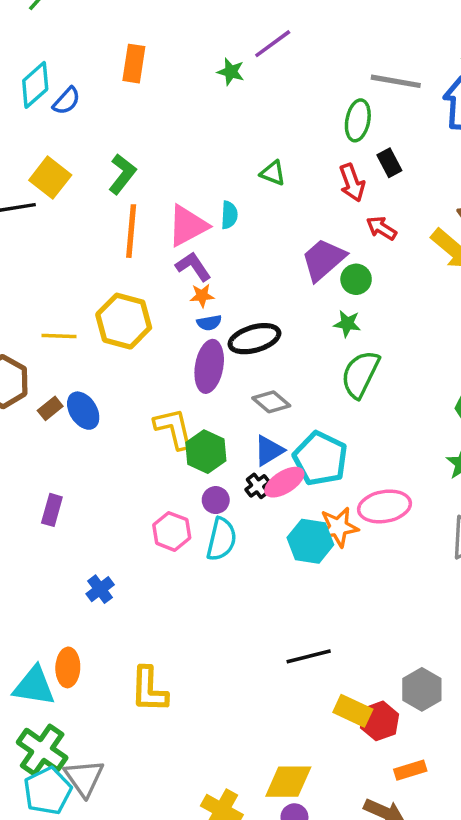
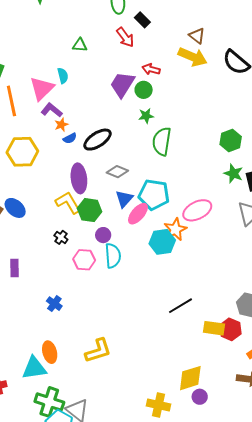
red arrow: (381, 228) -> (151, 69), moved
purple ellipse: (209, 366) -> (79, 178), moved
black cross: (258, 486) -> (61, 237), moved
yellow L-shape: (149, 690) -> (98, 351), turned -92

